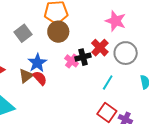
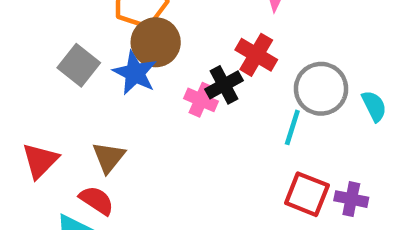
gray circle: (126, 53) -> (321, 89), moved
blue star: (37, 63) -> (135, 73), moved
red semicircle: (40, 78) -> (97, 200), moved

